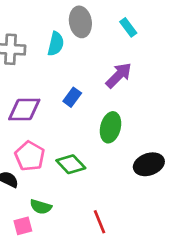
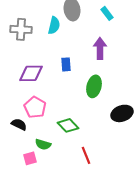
purple arrow: (119, 75) -> (100, 48), turned -45
blue rectangle: (72, 97) -> (66, 64), turned -40
green diamond: (71, 164) -> (68, 125), moved

